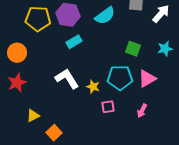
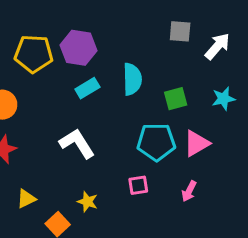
cyan semicircle: (105, 16) -> (132, 79), moved, turned -55
green square: (133, 49) -> (176, 99), turned -35
yellow star: (93, 87) -> (87, 202), moved

